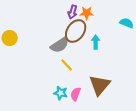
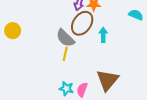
gray semicircle: (60, 45) -> (65, 38), turned 78
yellow line: (67, 65) -> (65, 54), moved, turned 56

